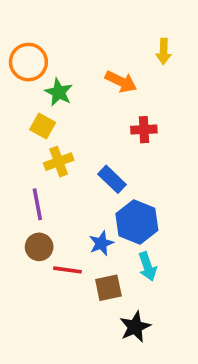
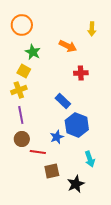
orange circle: (28, 62) -> (22, 25), moved
yellow cross: (59, 162) -> (19, 90), moved
cyan arrow: (148, 266) -> (90, 159), moved
brown square: (108, 288) -> (52, 171), moved

